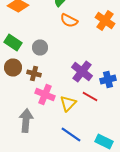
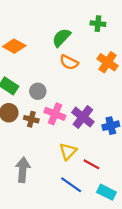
pink cross: (45, 94) -> (55, 114), moved
red line: (90, 96) -> (91, 164), moved

